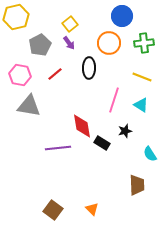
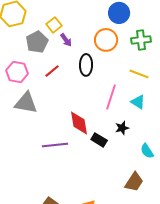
yellow square: (70, 24) -> (54, 25), moved
brown trapezoid: (137, 185) -> (134, 182), turned 35

